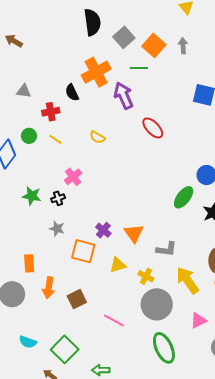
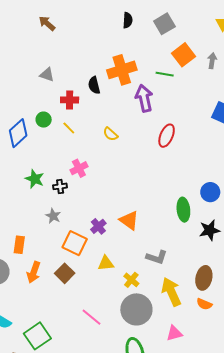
black semicircle: (92, 22) -> (128, 20), size x0.6
gray square: (124, 37) -> (164, 24), moved
red ellipse: (153, 128) -> (167, 136), turned 55
green ellipse: (184, 197) -> (183, 210), turned -55
orange triangle: (134, 233) -> (129, 220), moved, turned -30
brown square: (77, 299) -> (65, 273), moved, turned -30

